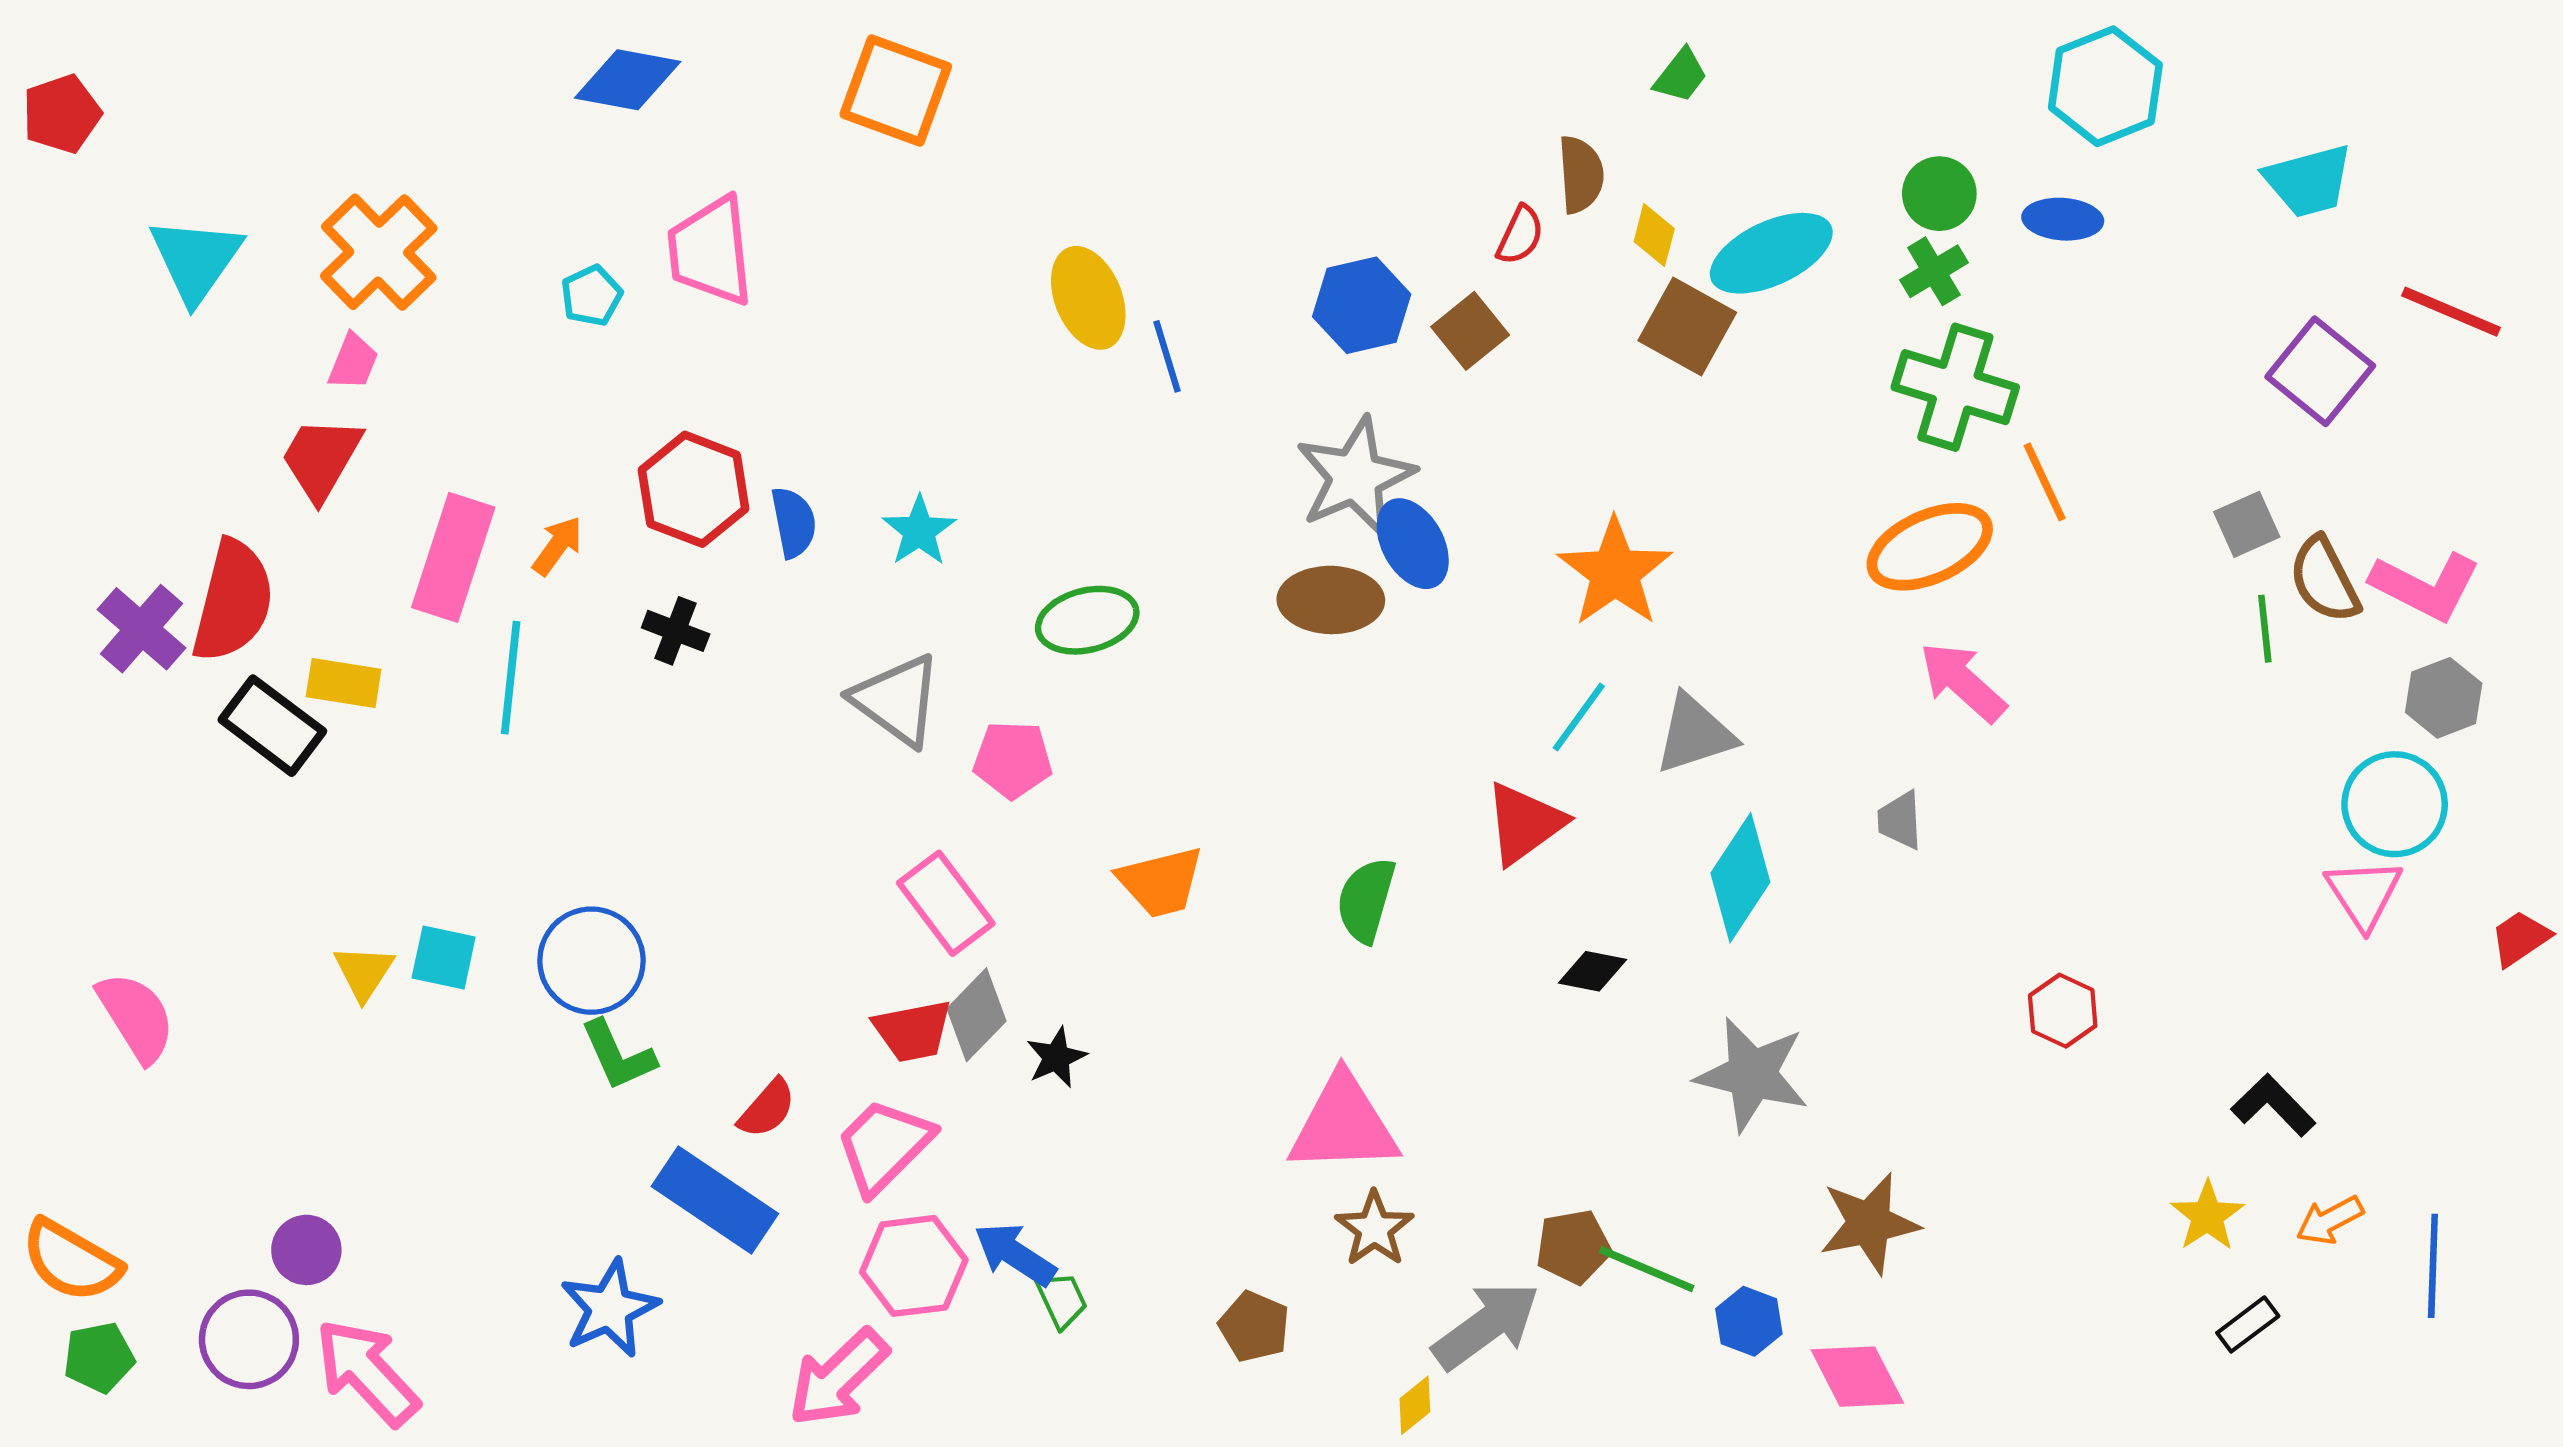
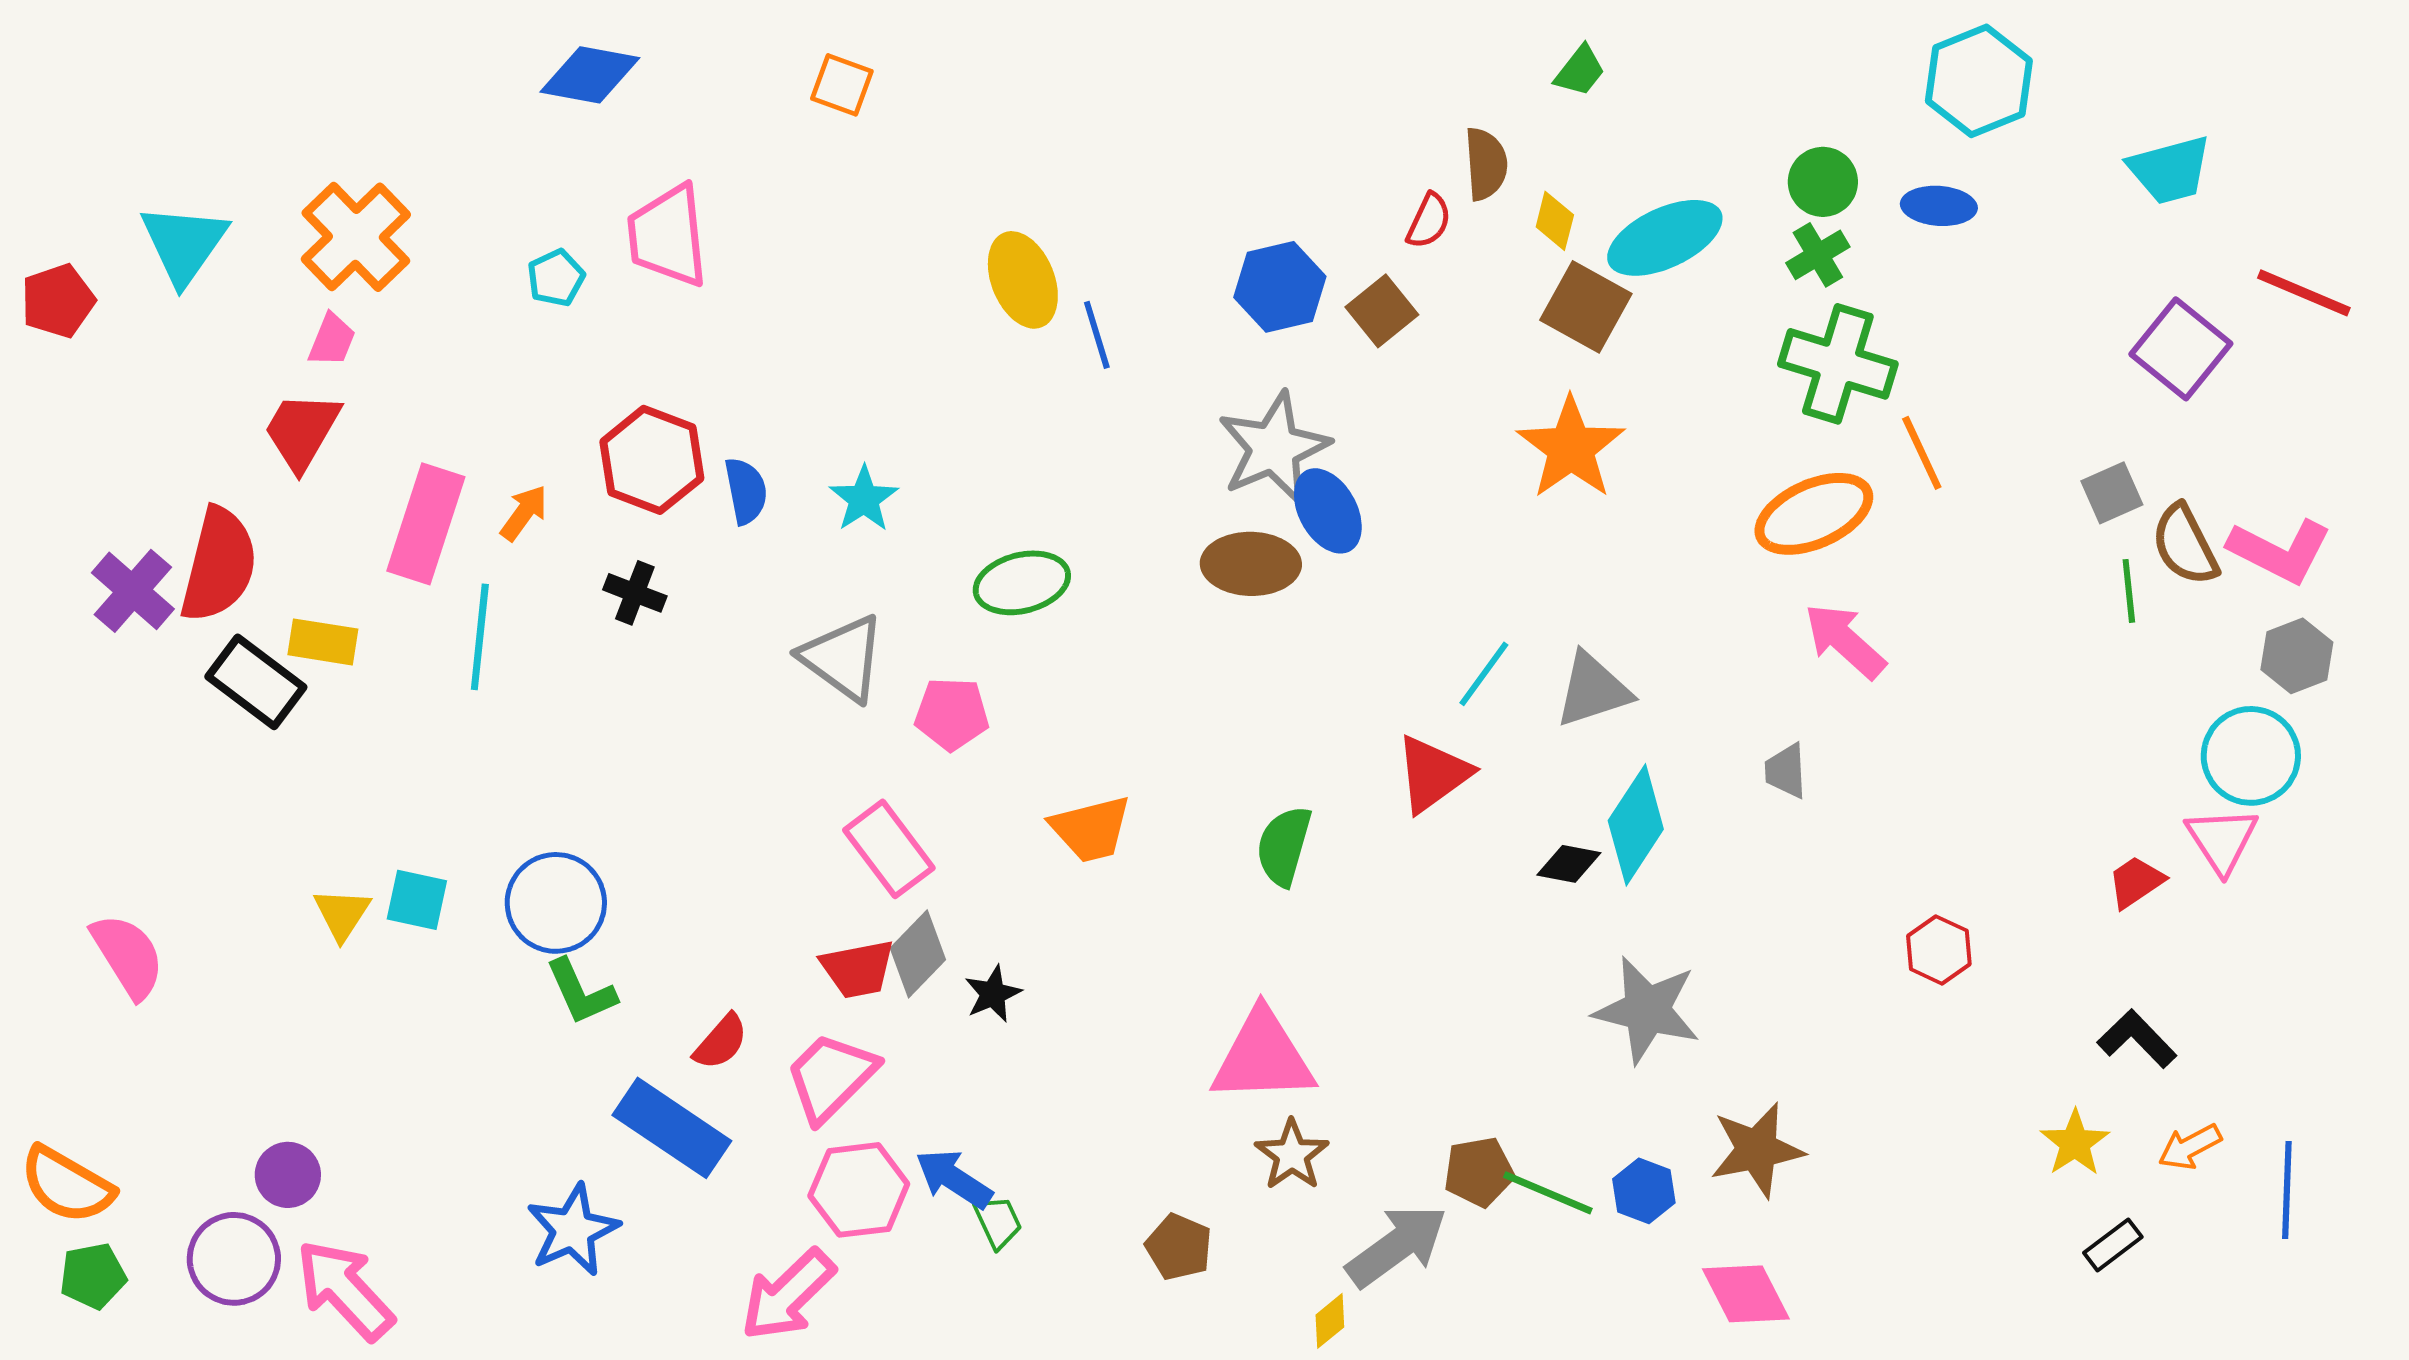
orange square: (896, 90) -> (842, 85), size x0.6
red pentagon: (62, 114) -> (58, 301), moved
orange star: (1615, 572) -> (1571, 448), moved
red trapezoid: (2520, 938) -> (2136, 882), moved
black diamond: (1593, 971) -> (1569, 864), moved
blue hexagon: (1749, 1321) -> (1644, 1191), moved

